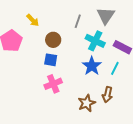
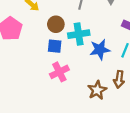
cyan cross: (95, 41) -> (79, 34), moved, turned -30
blue star: (92, 66) -> (100, 50), turned 30

